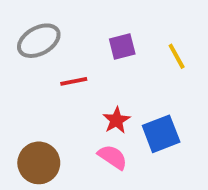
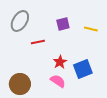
gray ellipse: (39, 41) -> (20, 21), turned -30
yellow line: (177, 56) -> (91, 29), turned -48

